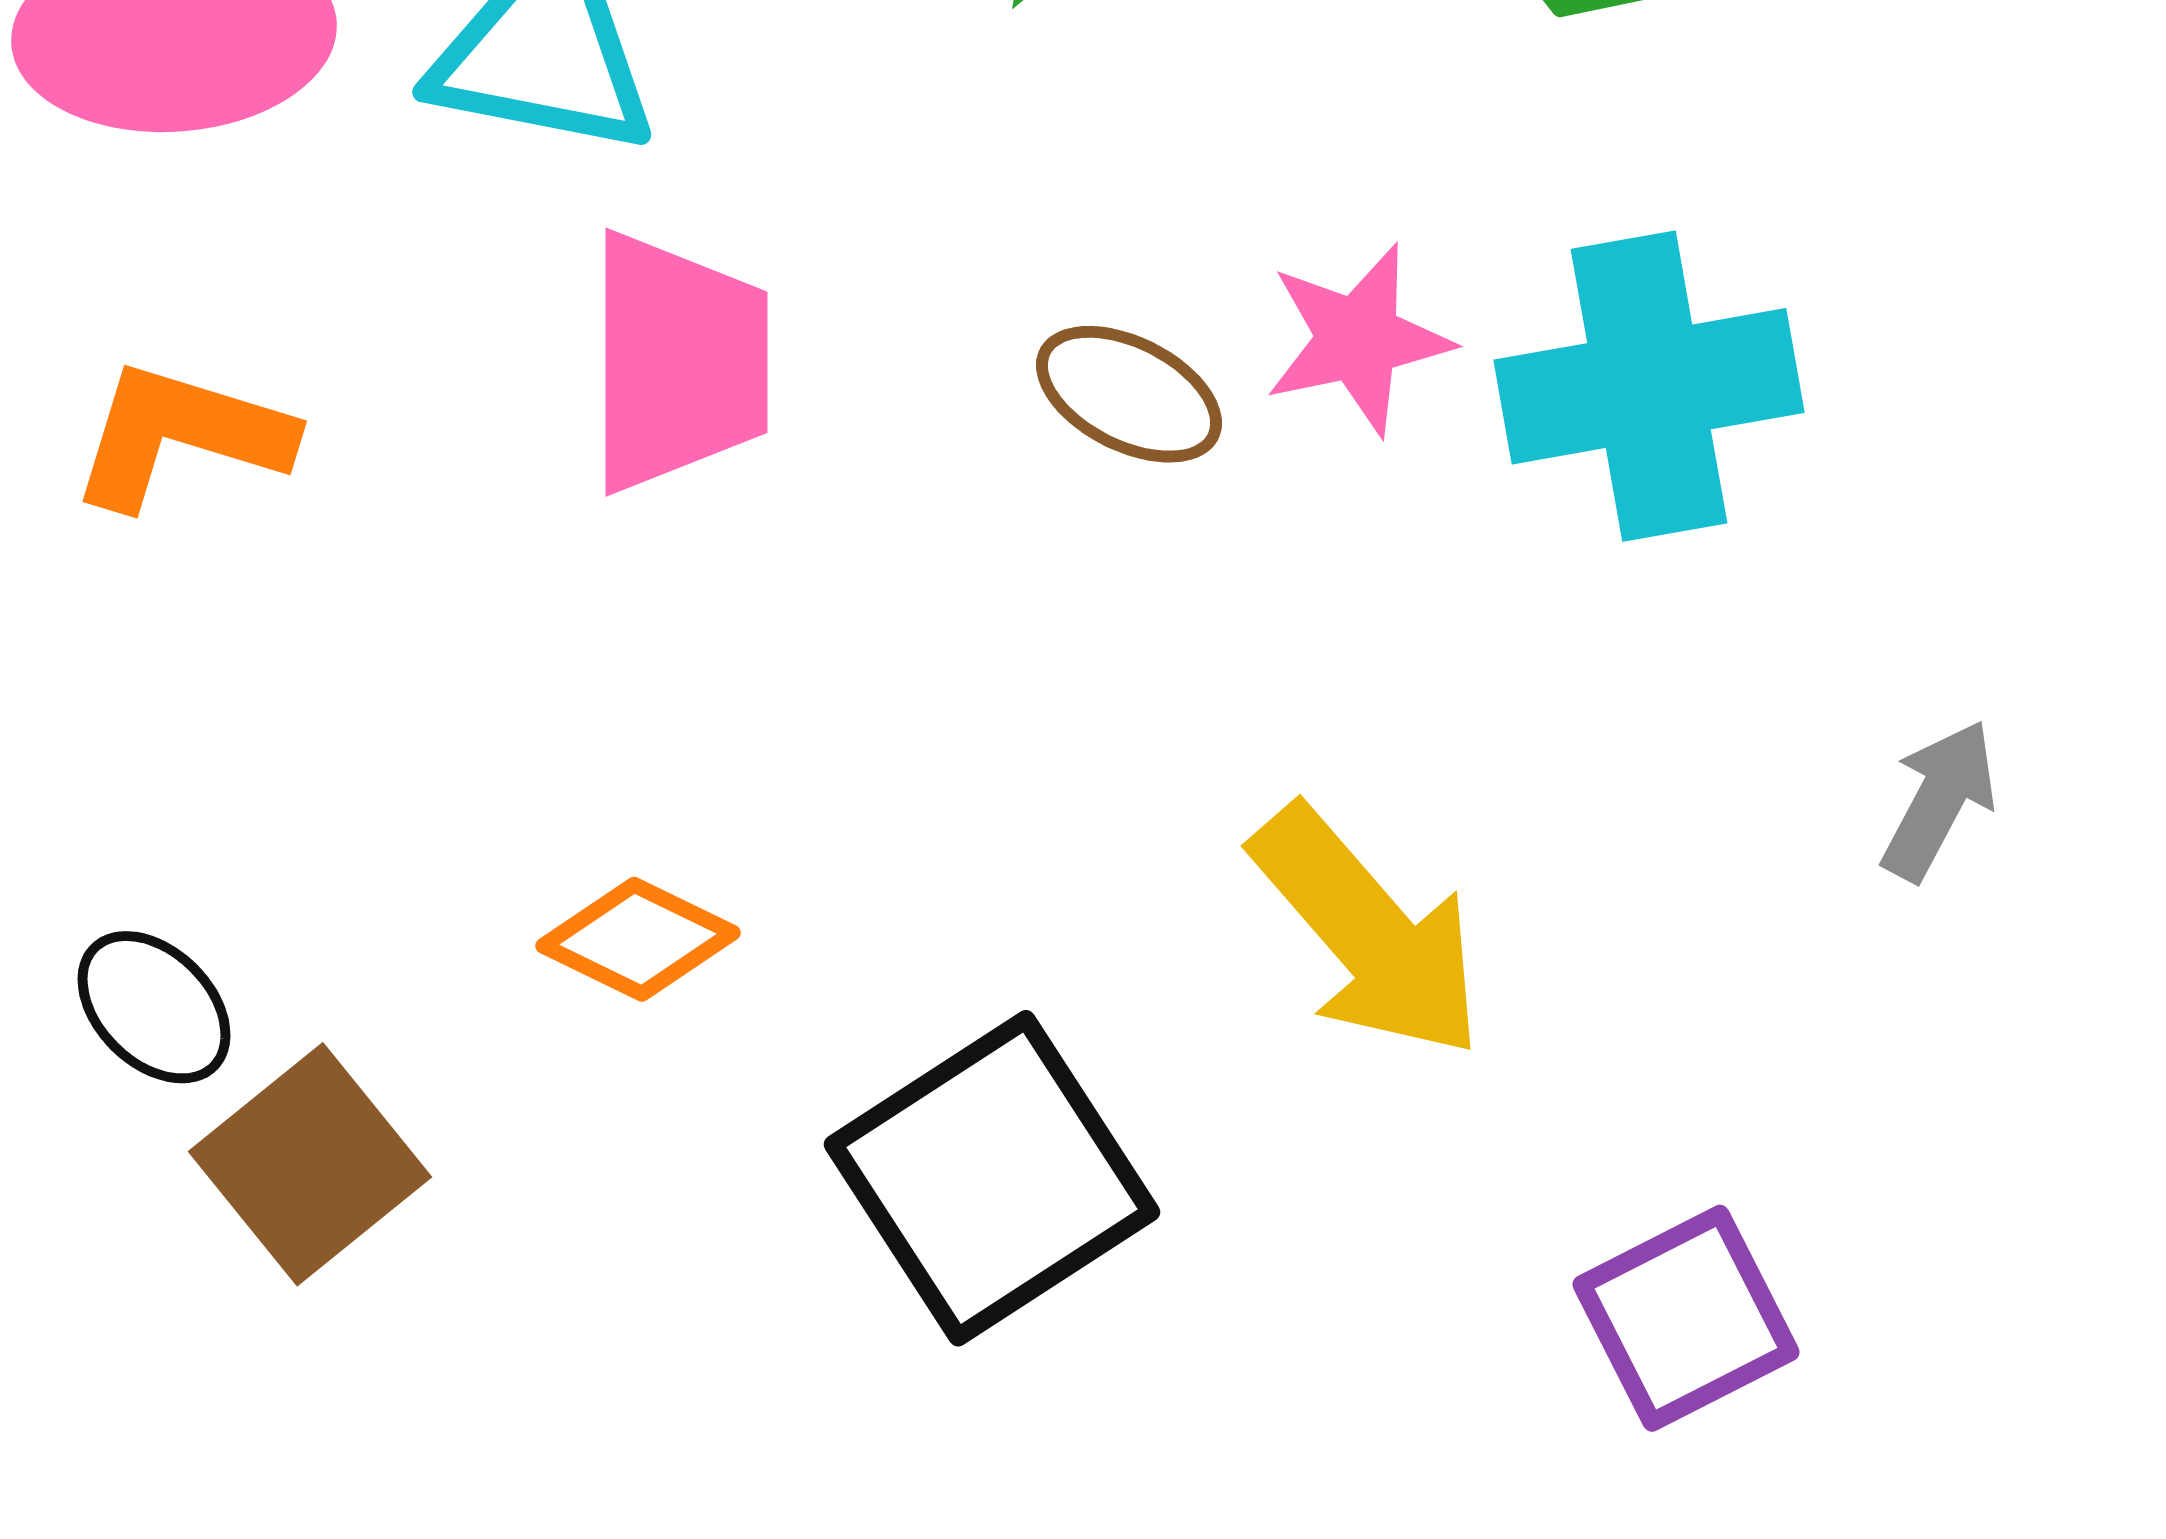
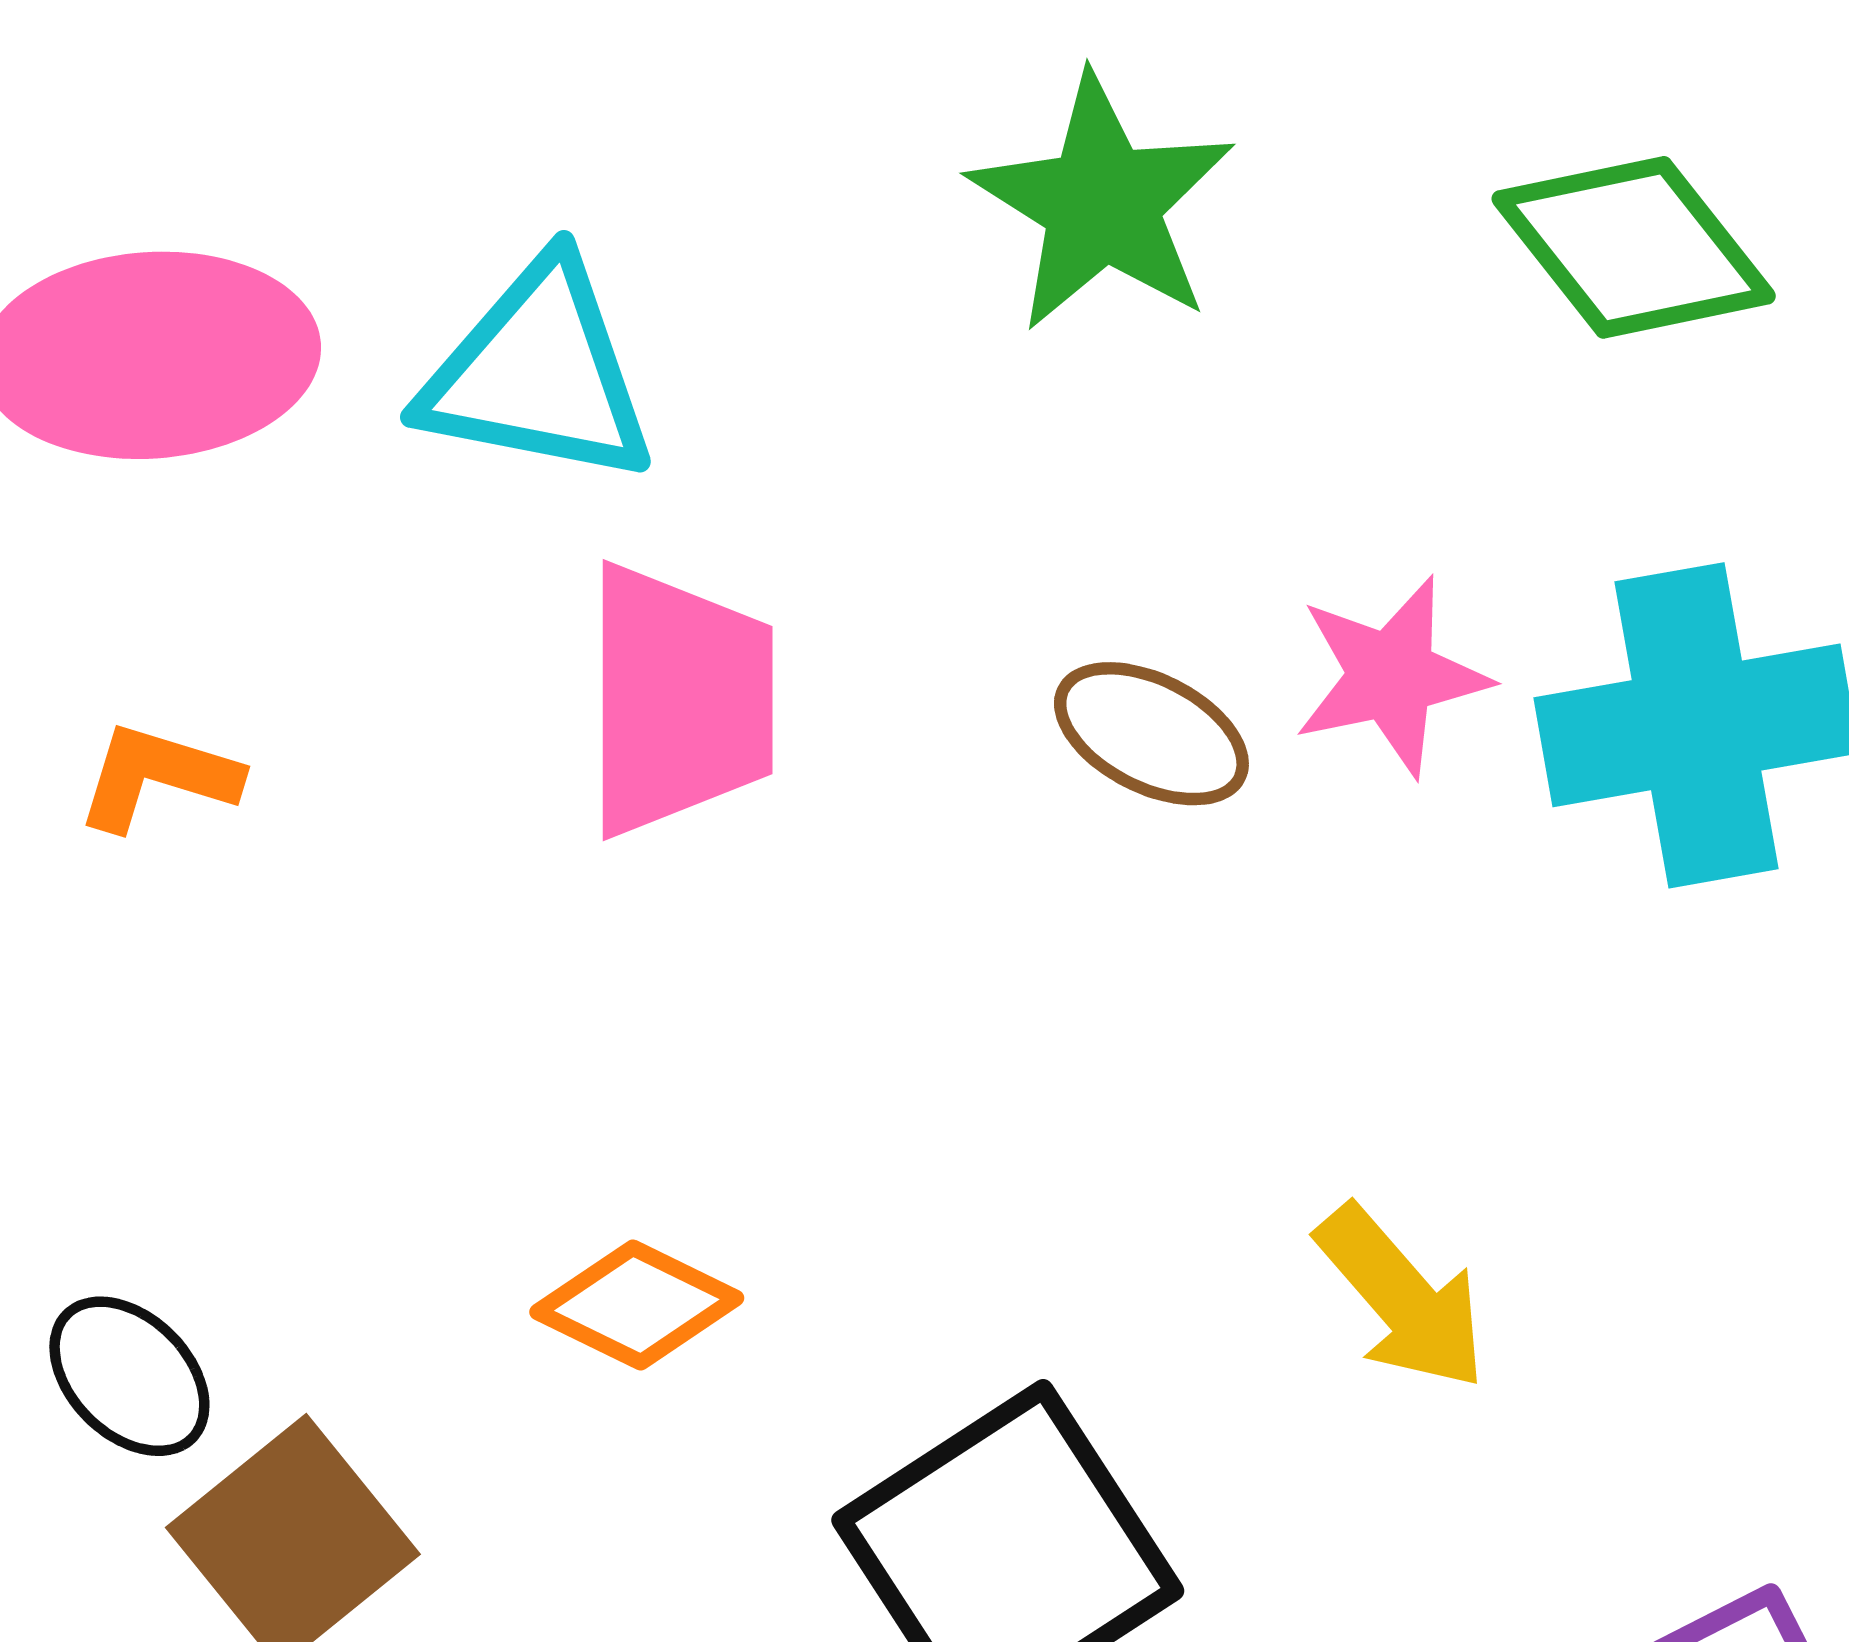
orange L-shape: (181, 435) -> (158, 777), size x0.7
yellow arrow: (1368, 932) -> (1402, 1298), size x0.7

